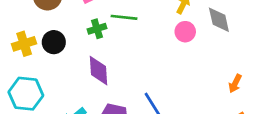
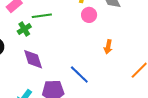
orange arrow: (235, 84) -> (108, 47), moved

